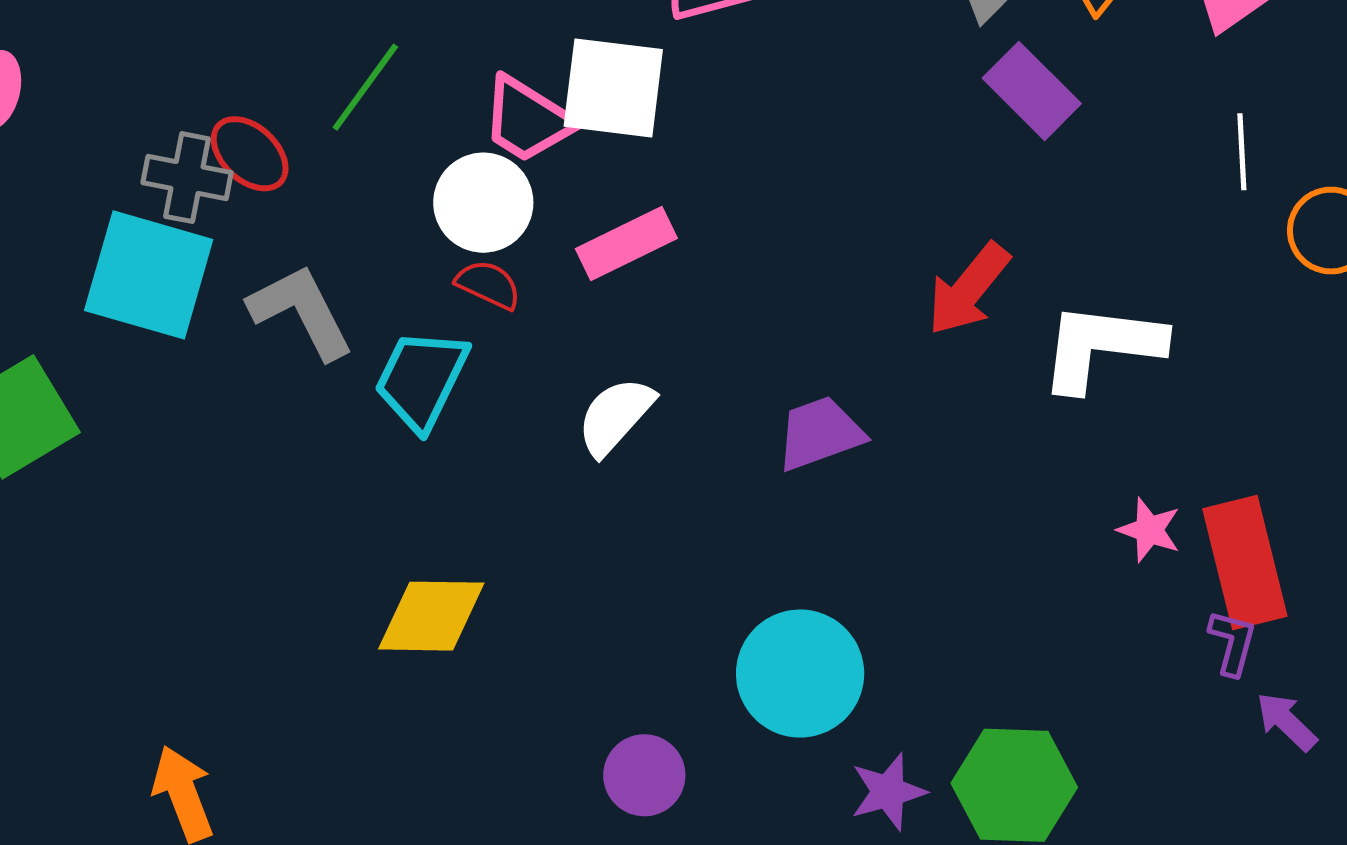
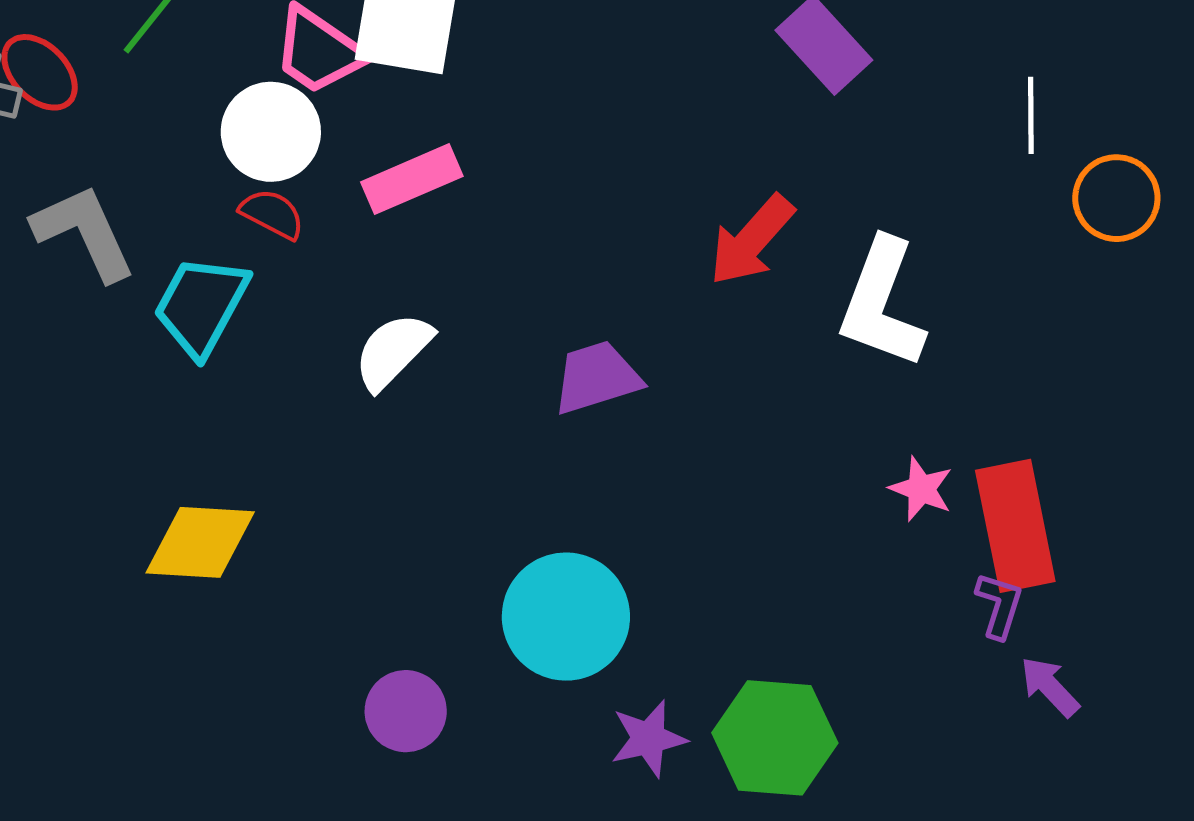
white L-shape: (1101, 346) -> (882, 303), turned -79

